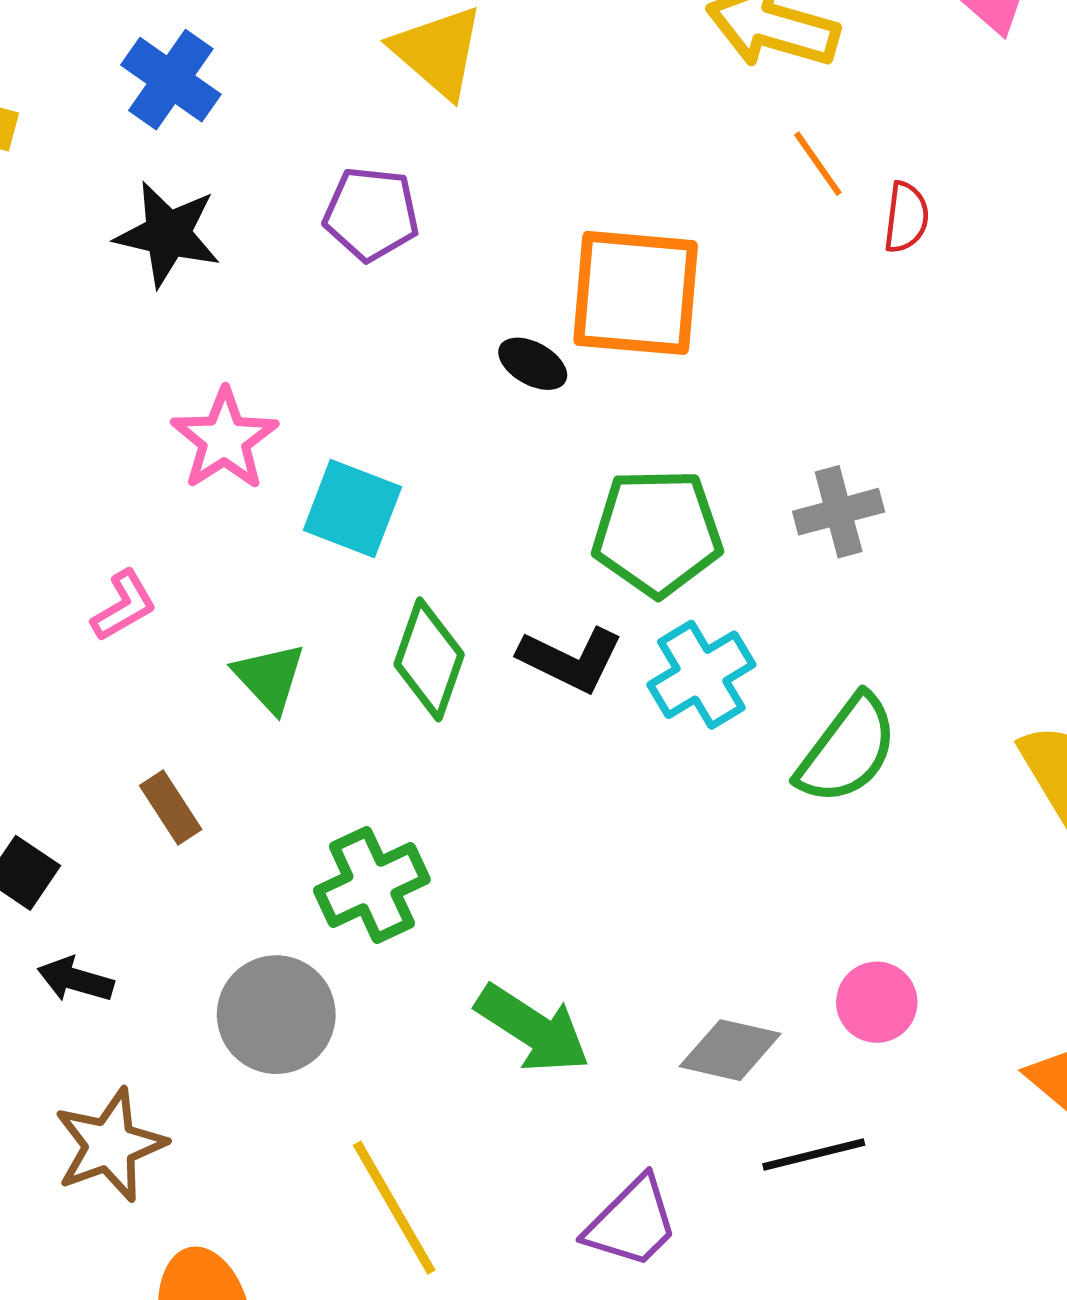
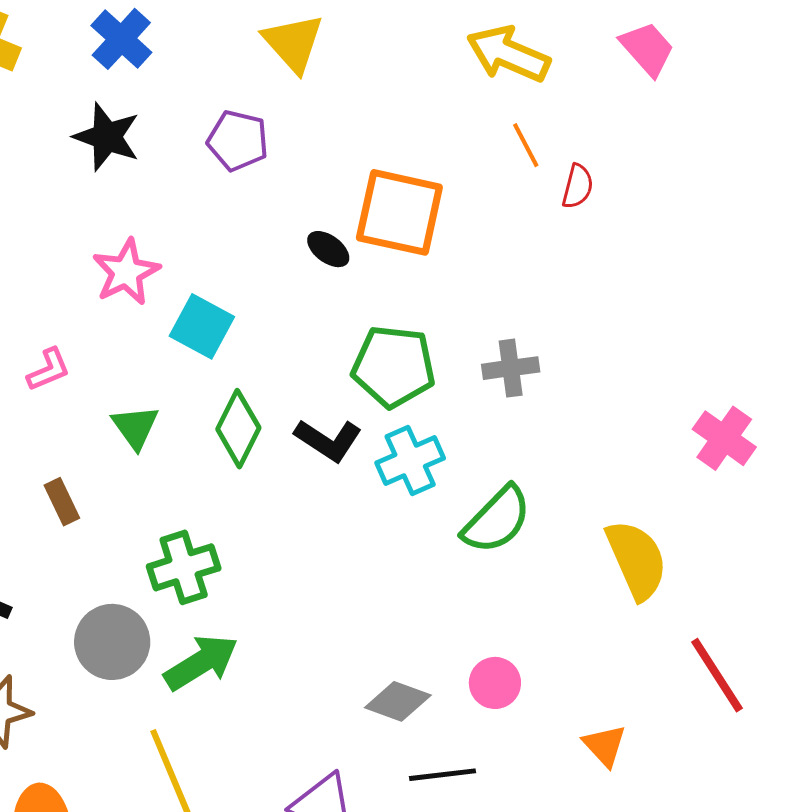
green arrow: (533, 1029) -> (201, 662), moved, turned -72

